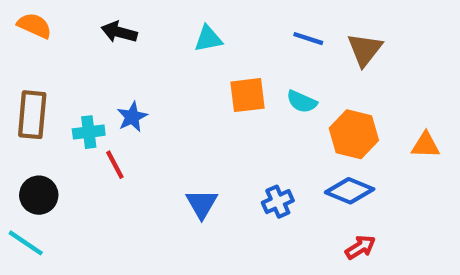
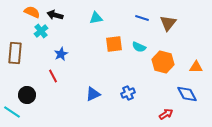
orange semicircle: (34, 26) -> (32, 12), moved
cyan cross: (89, 132) -> (41, 31), moved, turned -32
blue diamond: (350, 191) -> (187, 94), moved, turned 40
black circle: (39, 195) -> (27, 95), moved
blue triangle: (202, 204) -> (93, 94), turned 35

